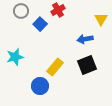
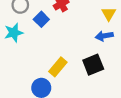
blue arrow: (85, 39) -> (104, 36), moved
cyan star: (15, 57) -> (14, 33), moved

